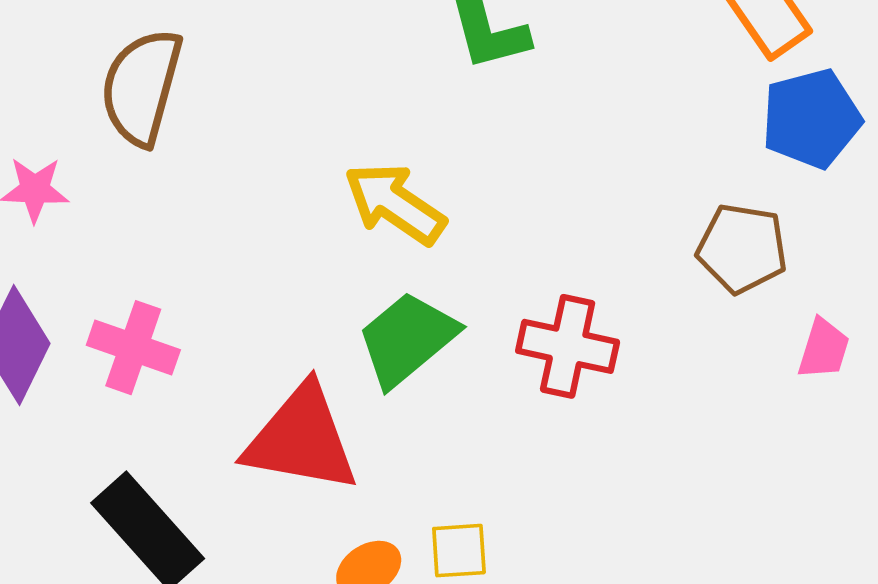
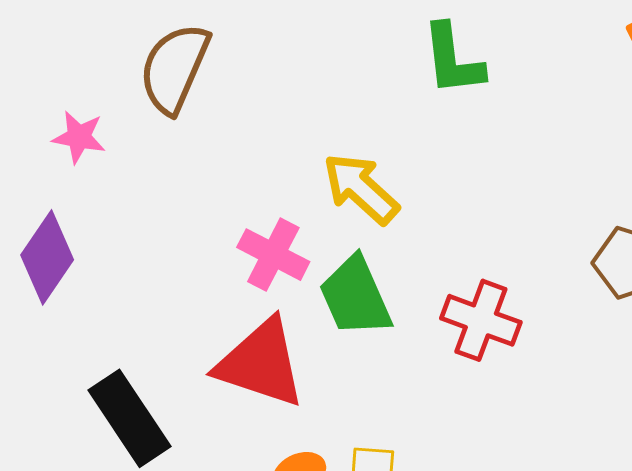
green trapezoid: (407, 339) -> (355, 296), turned -82
pink cross: (133, 348) -> (273, 255), moved

